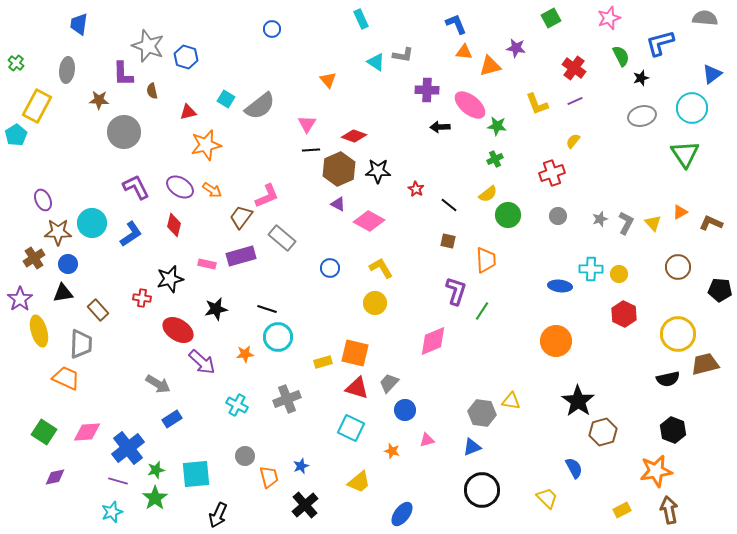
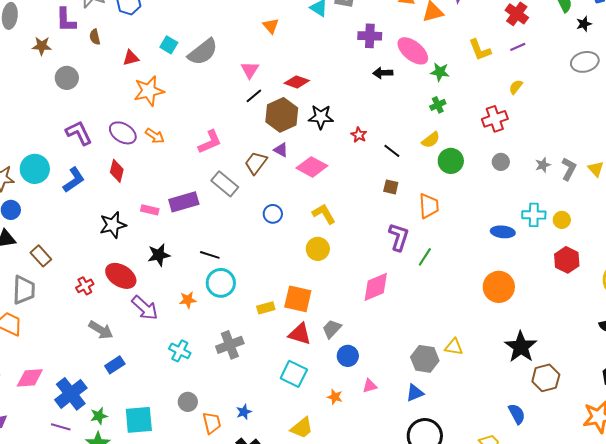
gray circle: (124, 132) -> (67, 78), size x0.7
black line: (311, 150) -> (254, 96), turned -36
brown trapezoid: (241, 217) -> (256, 163), moved
red cross: (142, 298) -> (85, 286), moved, turned -36

